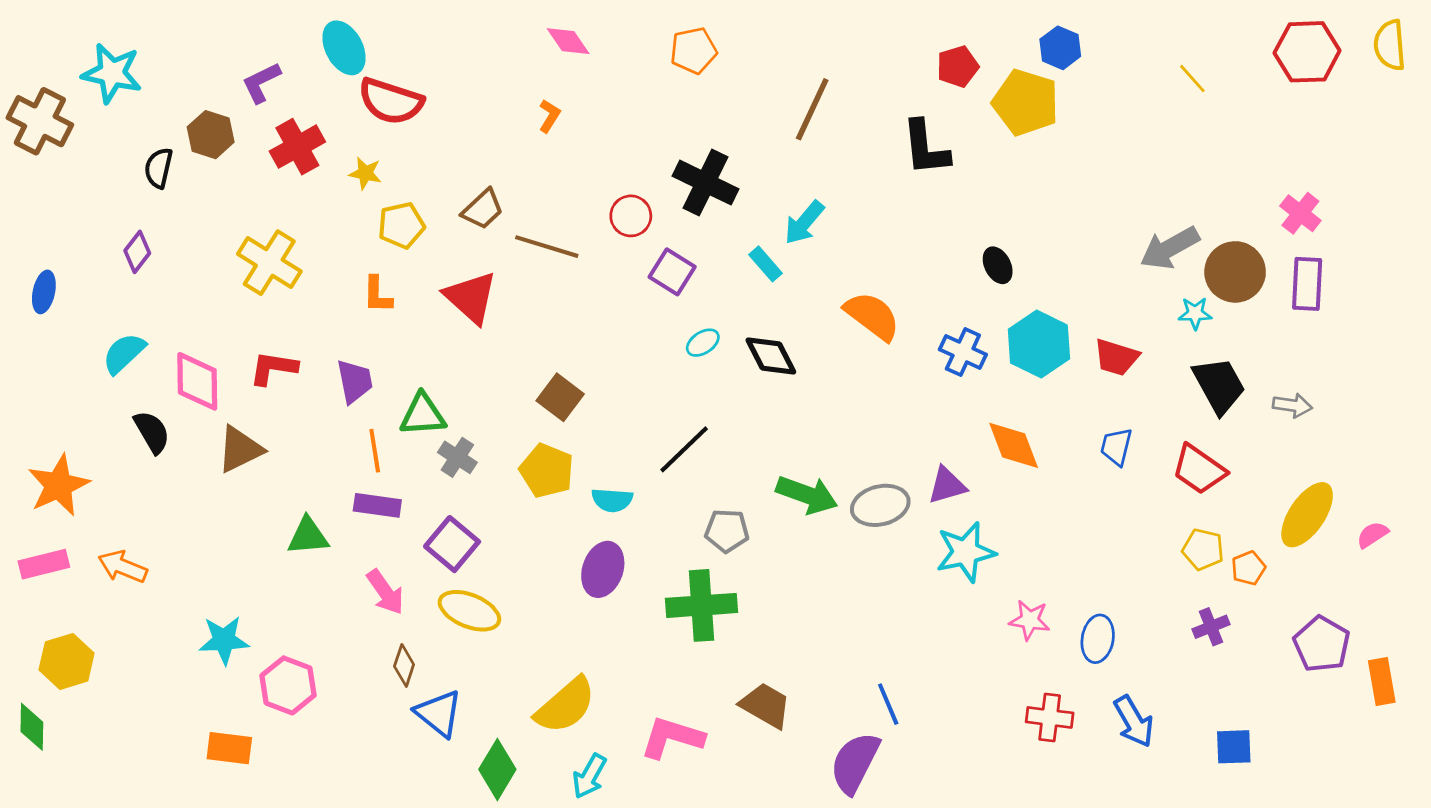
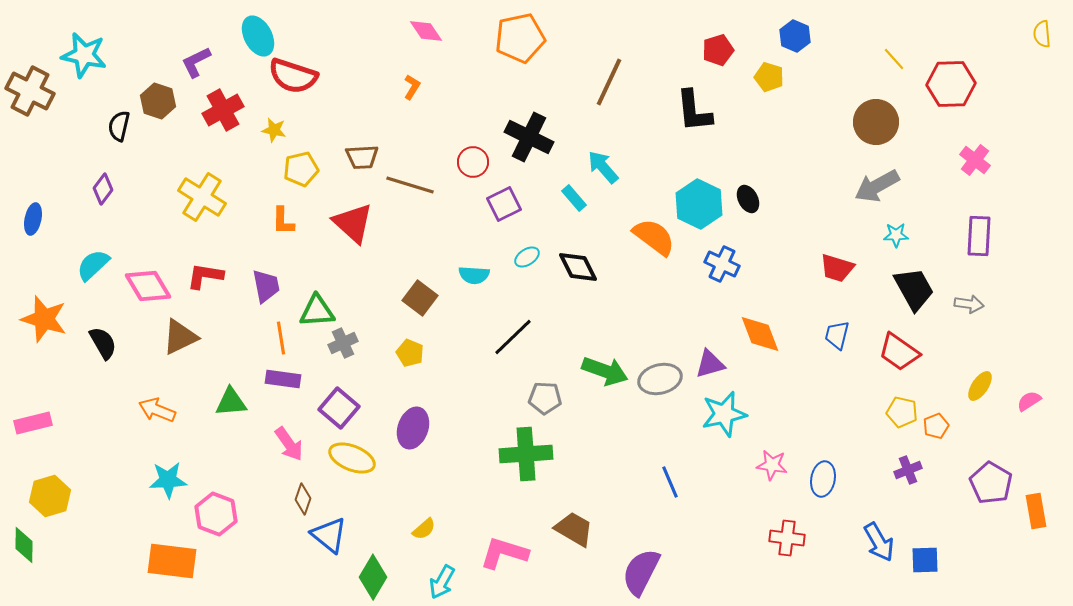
yellow semicircle: (1390, 45) -> (1042, 34), size x0.7
orange pentagon: (693, 51) -> (520, 38), size x1.4
red hexagon: (1307, 52) -> (951, 84), moved
yellow pentagon: (1026, 103) -> (769, 77), size x0.6
brown trapezoid: (483, 209) -> (362, 157), turned 40
cyan arrow: (804, 223) -> (603, 167), turned 99
purple square: (672, 272) -> (504, 204), turned 32
brown circle: (1235, 272) -> (876, 122), moved
purple rectangle: (1307, 284) -> (979, 236), moved
cyan hexagon: (1039, 344) -> (699, 204), moved
pink diamond: (197, 381) -> (148, 286), turned -30
black semicircle: (152, 432) -> (103, 343), moved
gray cross: (457, 457) -> (343, 343), turned 32
yellow pentagon: (547, 471) -> (410, 353), size x0.7
orange star: (59, 485) -> (44, 319), moved, turned -30
cyan semicircle: (612, 500) -> (474, 275), moved
yellow ellipse: (1307, 515) -> (980, 386), size x0.6
orange arrow: (123, 567) -> (157, 410), moved
purple ellipse: (603, 569) -> (413, 428), moved
blue line: (888, 704) -> (670, 482), moved
yellow semicircle: (565, 705) -> (424, 529), size x0.5
blue arrow: (1134, 721) -> (879, 542), moved
orange rectangle: (229, 748) -> (172, 561), size x1.4

